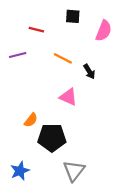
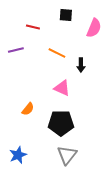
black arrow: (89, 72) -> (81, 65), turned 32
black pentagon: (52, 138) -> (61, 123), moved

